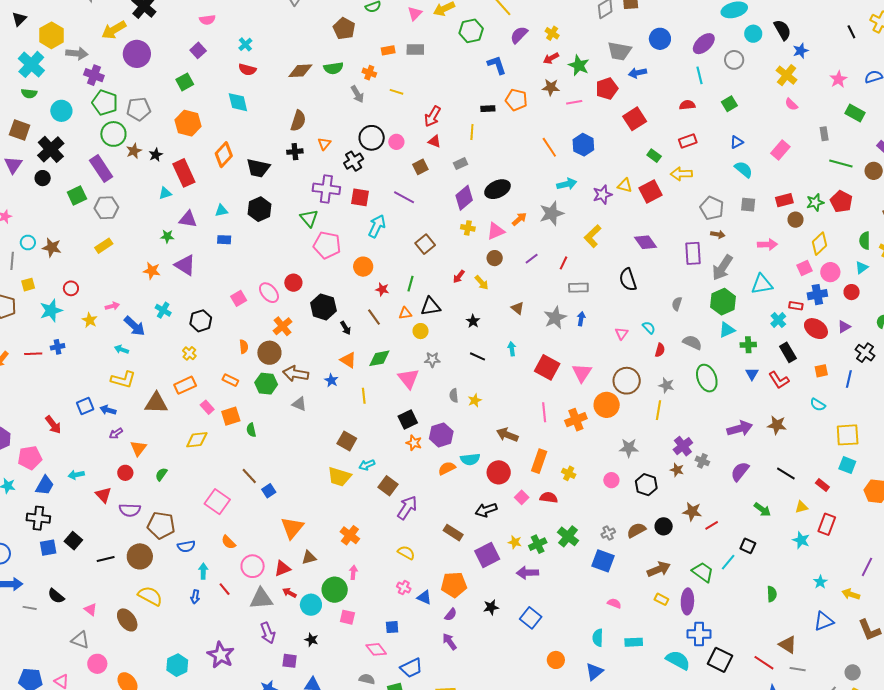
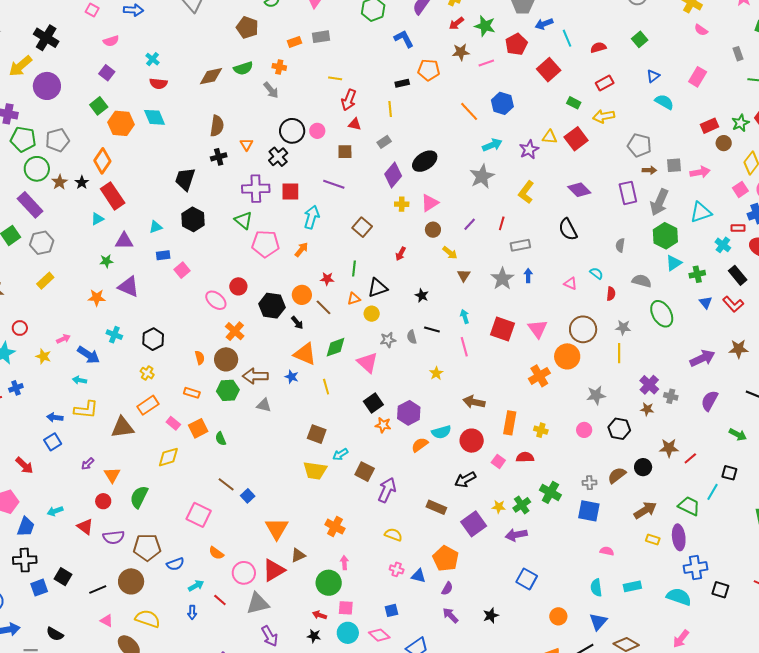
cyan line: (699, 75) -> (567, 38), moved
yellow line: (397, 92) -> (335, 78), moved
orange hexagon: (188, 123) -> (121, 123), moved
orange diamond: (224, 155) -> (102, 161), moved
brown square: (420, 167) -> (345, 152), turned 35
black trapezoid: (258, 168) -> (185, 179), turned 105
gray square: (748, 205) -> (674, 165), moved
orange arrow: (519, 219) -> (301, 250), moved
orange circle: (363, 267) -> (302, 295), moved
yellow arrow: (482, 283) -> (450, 253), moved
pink square: (239, 298) -> (182, 270), moved
brown triangle: (518, 308) -> (464, 275), turned 32
pink triangle: (622, 333) -> (570, 284), turned -32
orange triangle: (348, 360) -> (305, 354), size x1.4
gray semicircle: (454, 395) -> (412, 337), moved
blue arrow: (108, 410) -> (55, 417), moved
pink line: (544, 412) -> (464, 347), moved
green semicircle: (161, 474) -> (139, 497), size x1.6
gray cross: (608, 533) -> (590, 483), turned 32
red triangle: (282, 568) -> (274, 570), size x1.4
cyan arrow: (203, 571) -> (196, 586), turned 70
orange pentagon: (454, 585) -> (446, 559), turned -30
red arrow: (289, 593) -> (319, 615), moved
cyan circle: (311, 605) -> (348, 633), moved
black star: (491, 607) -> (491, 615), moved
pink triangle: (91, 609) -> (107, 621), moved
black square: (720, 660) -> (720, 590), size x0.7

